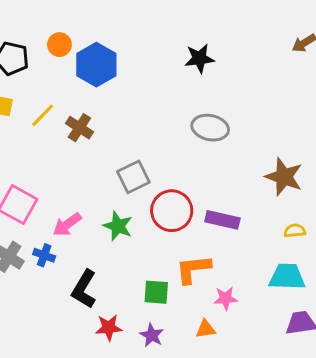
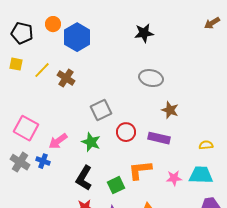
brown star: (284, 177) -> (170, 110), moved, size x0.7
red circle: (172, 211) -> (126, 132), size x0.7
black L-shape: (84, 289) -> (84, 178), moved
green square: (156, 292) -> (116, 185), turned -30
pink star: (226, 298) -> (174, 178), moved

